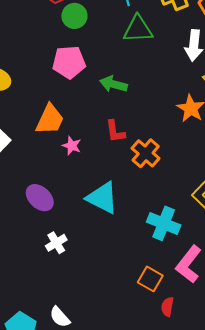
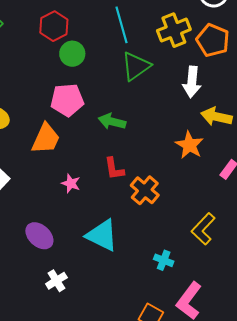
green triangle: (138, 29) -> (136, 66), turned -32
orange trapezoid: (50, 119) -> (46, 139), moved
cyan cross: (164, 223) -> (164, 260), size x0.6

